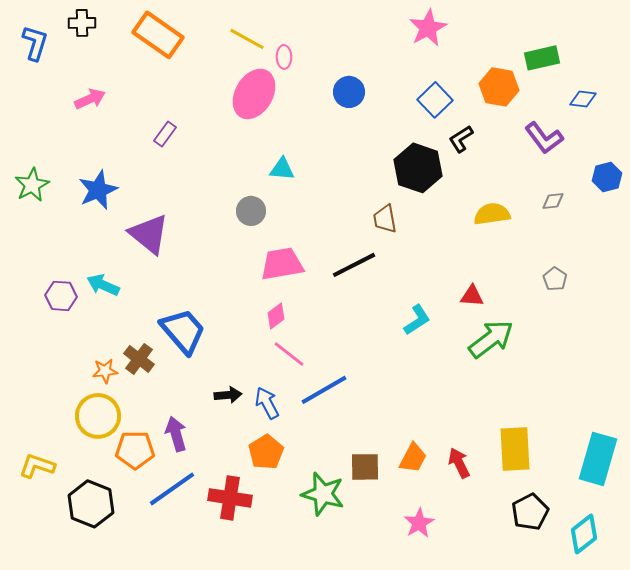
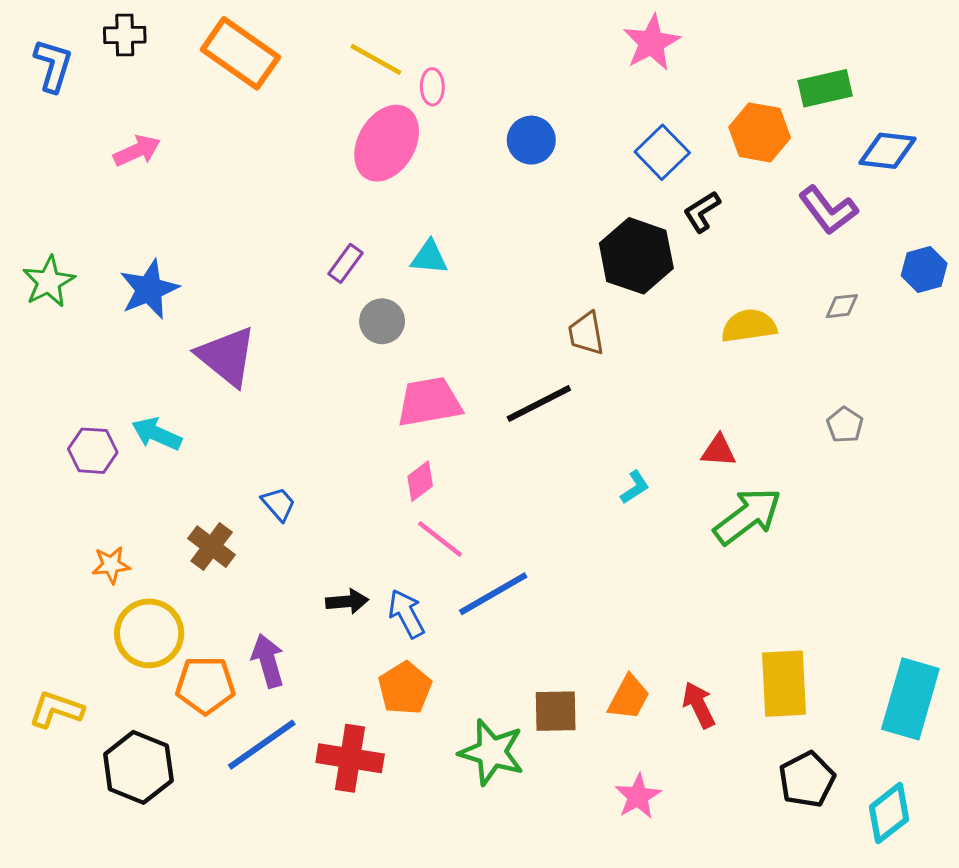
blue diamond: (583, 99) -> (888, 151), size x1.4
purple rectangle: (165, 134) -> (346, 263), moved
cyan L-shape: (417, 320) -> (635, 487), size x0.7
blue trapezoid: (183, 331) -> (279, 504), size x0.5
orange star: (105, 371) -> (111, 565), moved

